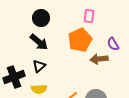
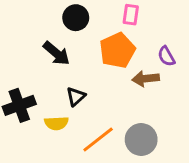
black circle: (41, 18) -> (76, 18), moved
black triangle: (39, 66) -> (76, 96), moved

